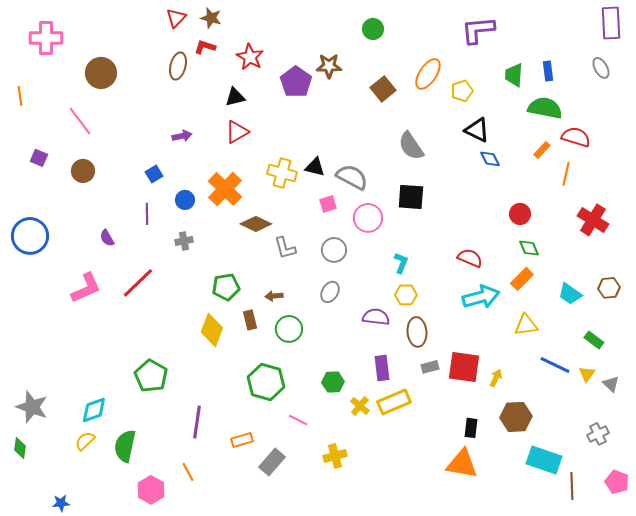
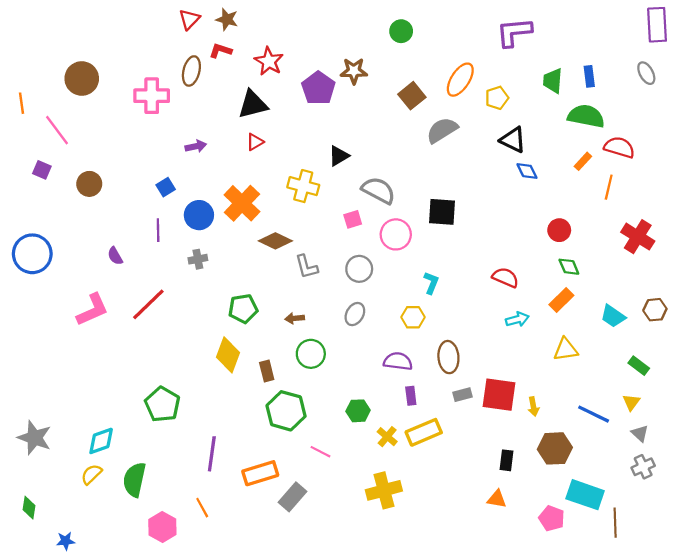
pink cross: (46, 38) -> (152, 96), moved
brown circle: (101, 73) -> (82, 79), moved
black triangle: (235, 97) -> (253, 104), size x1.4
pink line: (80, 121) -> (57, 130), moved
red triangle: (237, 132) -> (255, 142), size x0.7
gray semicircle: (411, 146) -> (442, 130), moved, turned 92
black triangle: (315, 167) -> (339, 156), moved, turned -45
blue circle: (185, 200) -> (199, 215), size x1.4
yellow hexagon: (406, 295) -> (413, 317), moved
cyan arrow: (481, 297) -> (517, 319), size x0.6
purple semicircle: (376, 317) -> (398, 361), moved
brown rectangle: (250, 320) -> (267, 371), moved
blue line: (555, 365) -> (594, 414), moved
purple rectangle: (382, 368) -> (411, 396), size x0.7
yellow arrow: (496, 378) -> (533, 407), turned 144
gray triangle: (611, 384) -> (640, 433), moved
orange rectangle: (242, 440) -> (260, 473), size x1.5
green diamond: (20, 448) -> (29, 508), moved
yellow cross: (335, 456) -> (384, 490), moved, size x1.4
orange triangle: (462, 464) -> (497, 499), size x0.6
pink pentagon: (617, 482) -> (552, 518), moved

